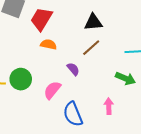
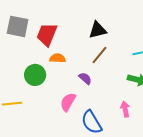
green circle: (21, 79) -> (35, 75), moved

